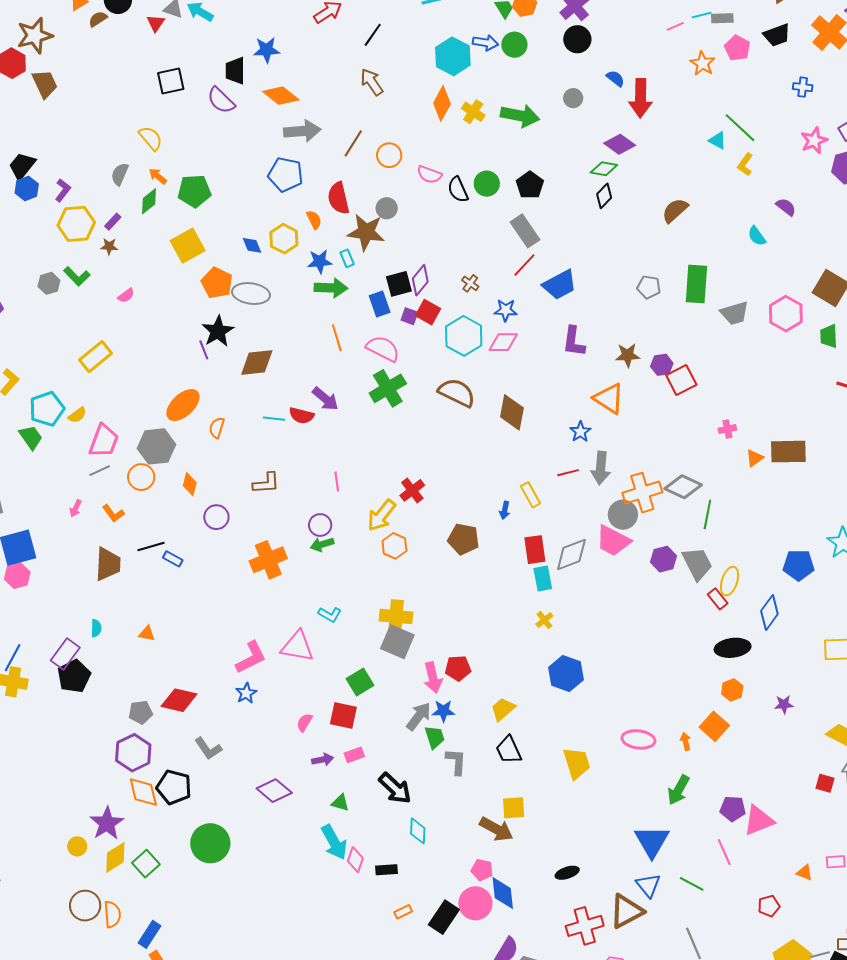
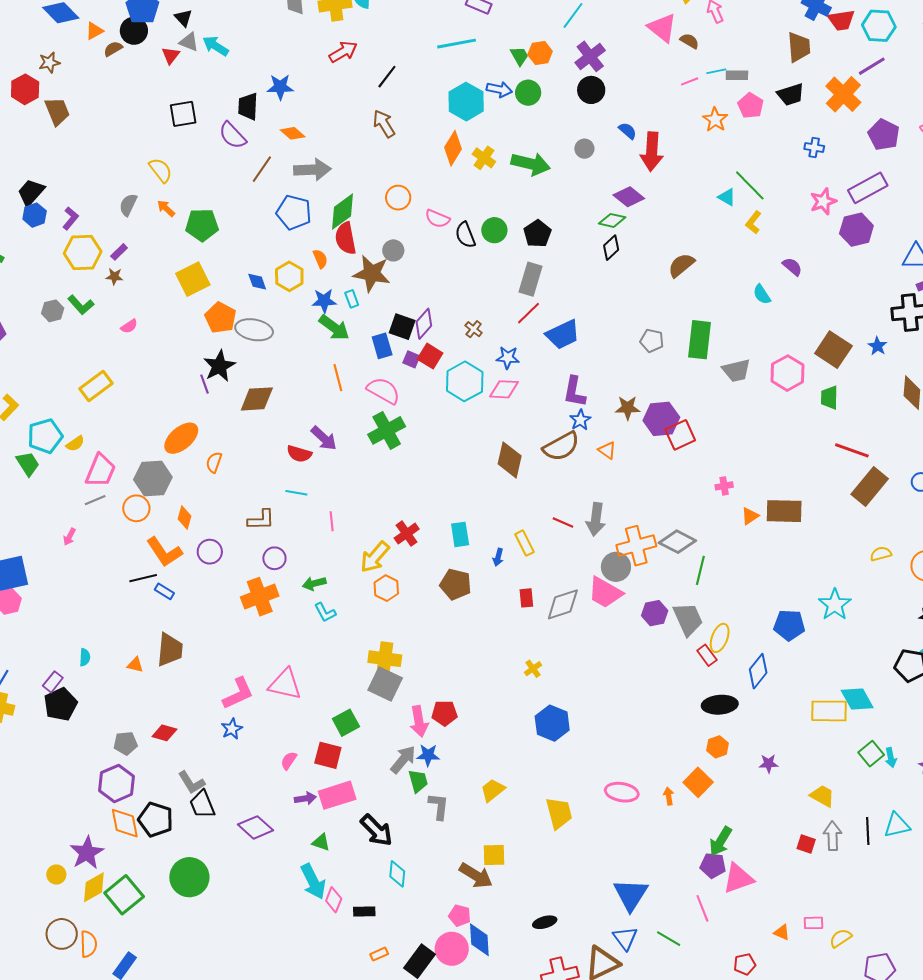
brown star: (35, 36) -> (49, 63), size x0.6
orange diamond: (281, 96) -> (293, 133), size x0.7
brown line: (353, 143) -> (262, 169), moved
green diamond: (149, 201) -> (342, 212), moved, size x1.4
gray rectangle: (525, 231) -> (531, 279), turned 48
black square: (399, 284) -> (402, 327), turned 32
green arrow: (331, 288) -> (334, 328), turned 32
purple hexagon: (662, 365) -> (661, 419), size x1.6
brown semicircle: (457, 393) -> (561, 446), moved, turned 123
orange triangle: (609, 399) -> (607, 450), size x0.6
cyan line: (274, 419) -> (296, 493), moved
blue star: (580, 432) -> (580, 420), moved
red line: (568, 473) -> (563, 523), turned 35
orange L-shape: (113, 513) -> (164, 552), moved, size x1.6
purple circle: (320, 525) -> (274, 558), moved
red rectangle: (535, 550) -> (526, 598), size x0.7
brown trapezoid: (108, 564) -> (170, 650), moved
cyan rectangle: (543, 579) -> (460, 534), moved
cyan L-shape: (330, 615) -> (325, 612), moved, turned 30
purple rectangle: (65, 654) -> (53, 682), size x0.7
red diamond: (179, 700) -> (164, 733), size x0.7
yellow trapezoid: (503, 709) -> (493, 790), moved
black trapezoid: (509, 750) -> (202, 804), moved
pink rectangle: (354, 755) -> (337, 795), size x1.8
green arrow: (678, 790) -> (721, 841), moved
green square: (146, 864) -> (124, 895), size x1.4

